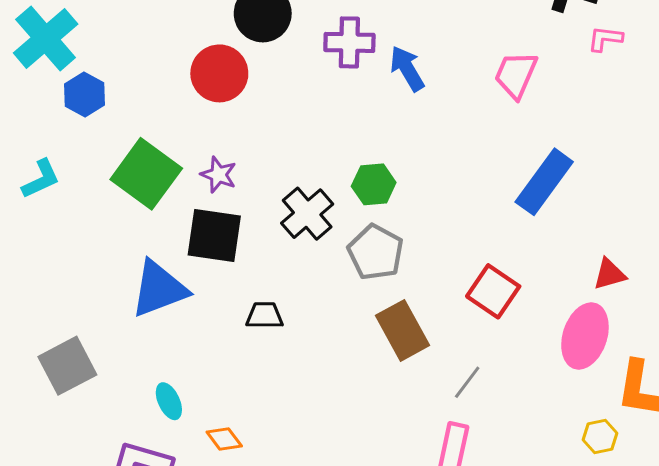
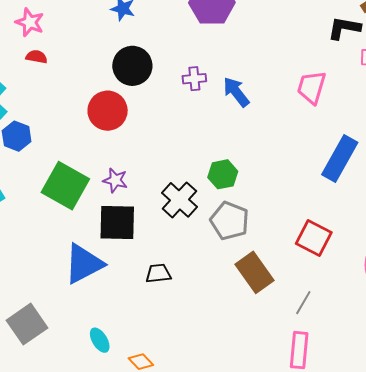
purple cross: (349, 42) -> (194, 79), size x0.7

